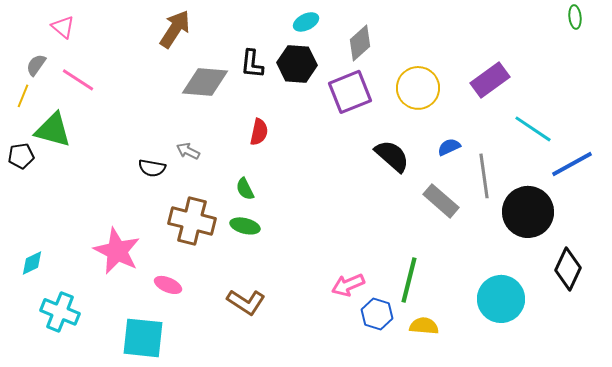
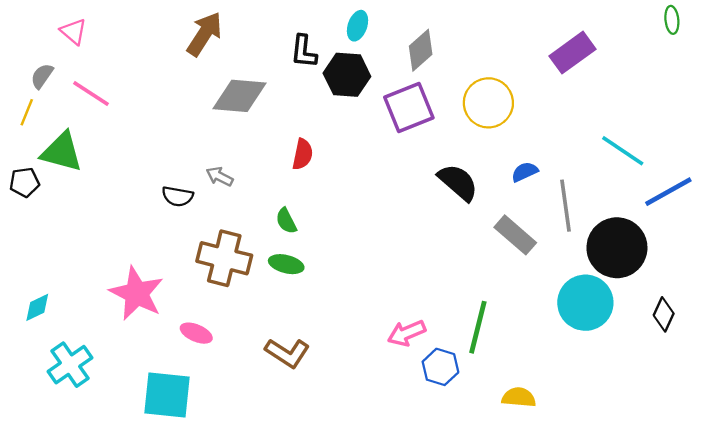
cyan ellipse: (306, 22) -> (358, 26), turned -45
black L-shape: (252, 64) -> (304, 51), moved
purple rectangle: (490, 80) -> (573, 53), moved
black diamond: (568, 269) -> (664, 314), size x0.7
cyan circle: (501, 299) -> (585, 303), moved
cyan cross: (60, 312) -> (70, 365), turned 33
yellow semicircle: (424, 326) -> (519, 397), moved

